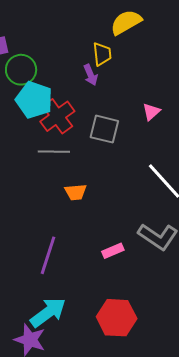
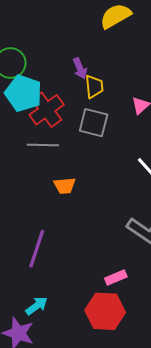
yellow trapezoid: (102, 54) -> (94, 87), moved
pink rectangle: (113, 251) -> (116, 277), moved
cyan arrow: (48, 312) -> (37, 306), size x0.6

